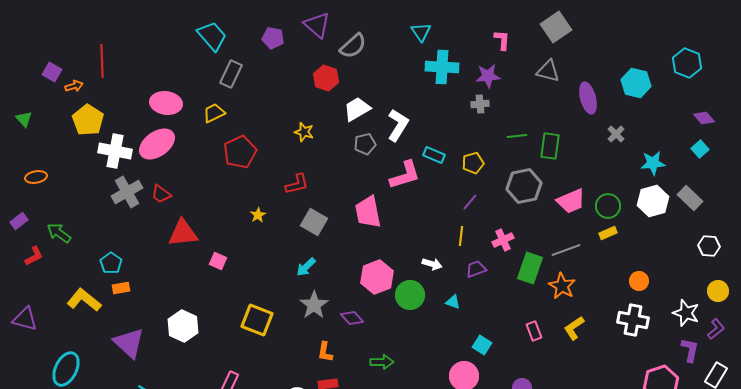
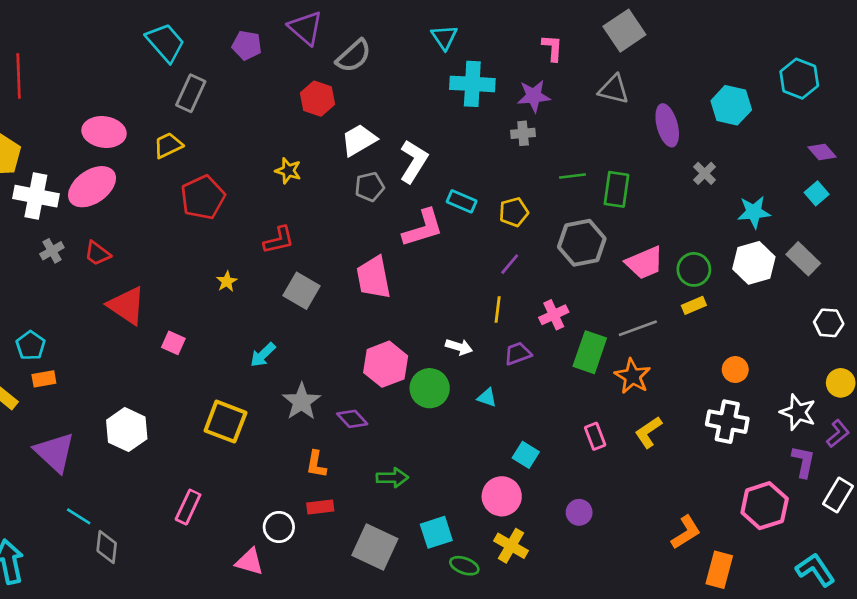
gray cross: (127, 192) -> (52, 251), size x0.6
red triangle: (183, 233) -> (127, 305), turned 40
cyan arrow: (306, 267) -> (263, 355), moved

